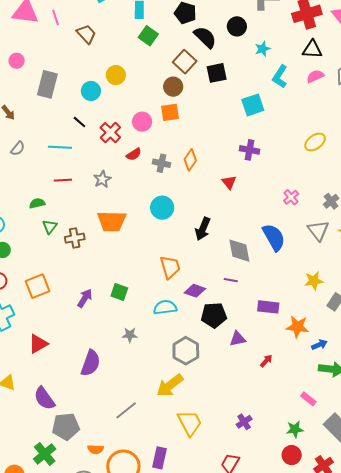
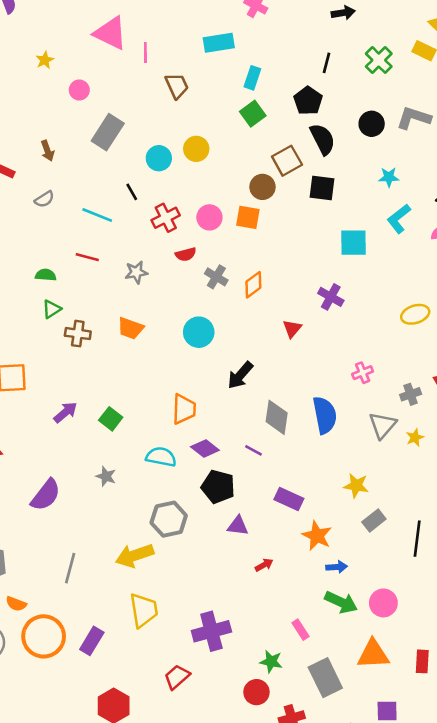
black circle: (237, 26) -> (372, 124), moved
orange trapezoid: (112, 221) -> (130, 328), size x0.7
gray line: (126, 410) -> (70, 568), turned -55
purple cross: (244, 422) -> (211, 631), size x1.8

